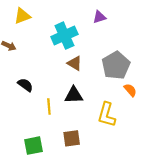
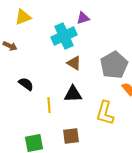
purple triangle: (99, 17) -> (83, 18), moved

